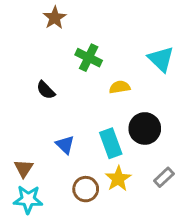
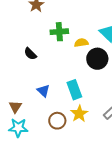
green cross: (89, 58) -> (59, 32), turned -30
yellow semicircle: (120, 87) -> (81, 43), moved
black circle: (145, 128) -> (97, 59), moved

